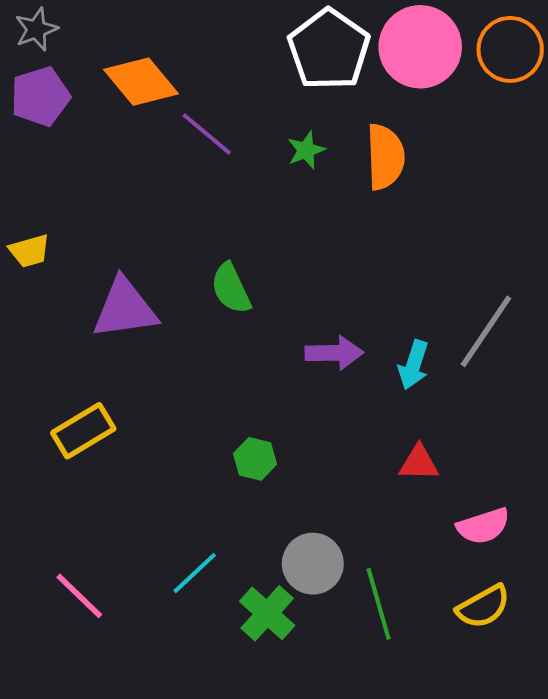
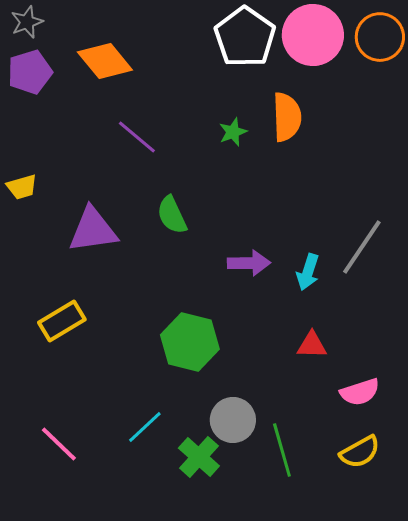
purple line: (207, 134) -> (137, 137), moved
green star: (306, 150) -> (233, 132), moved
green hexagon: (255, 459) -> (190, 342), size x1.8

